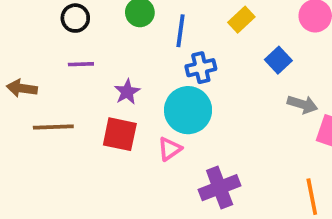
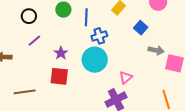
purple line: (81, 64) -> (34, 41), turned -32
brown line: (53, 127) -> (25, 92), moved
pink triangle: (170, 149) -> (126, 77), moved

